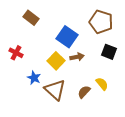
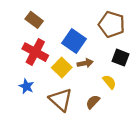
red cross: (16, 53) -> (35, 52), moved, size x1.6
blue star: (34, 78) -> (26, 86), moved
yellow semicircle: (102, 84) -> (109, 82), moved

